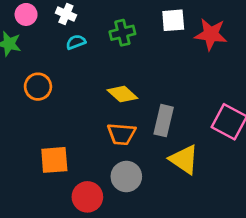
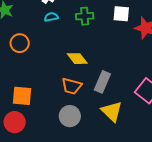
red circle: (87, 197) -> (15, 122), moved

